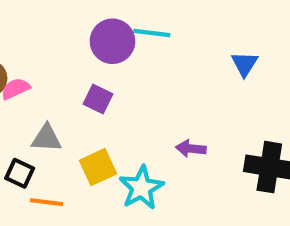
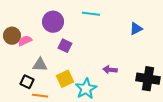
purple circle: (112, 41) -> (53, 22), moved
blue triangle: (245, 64) -> (136, 29), turned 32

